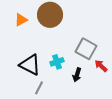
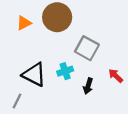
gray square: (86, 49) -> (87, 48), moved
gray line: (39, 88) -> (17, 101), moved

